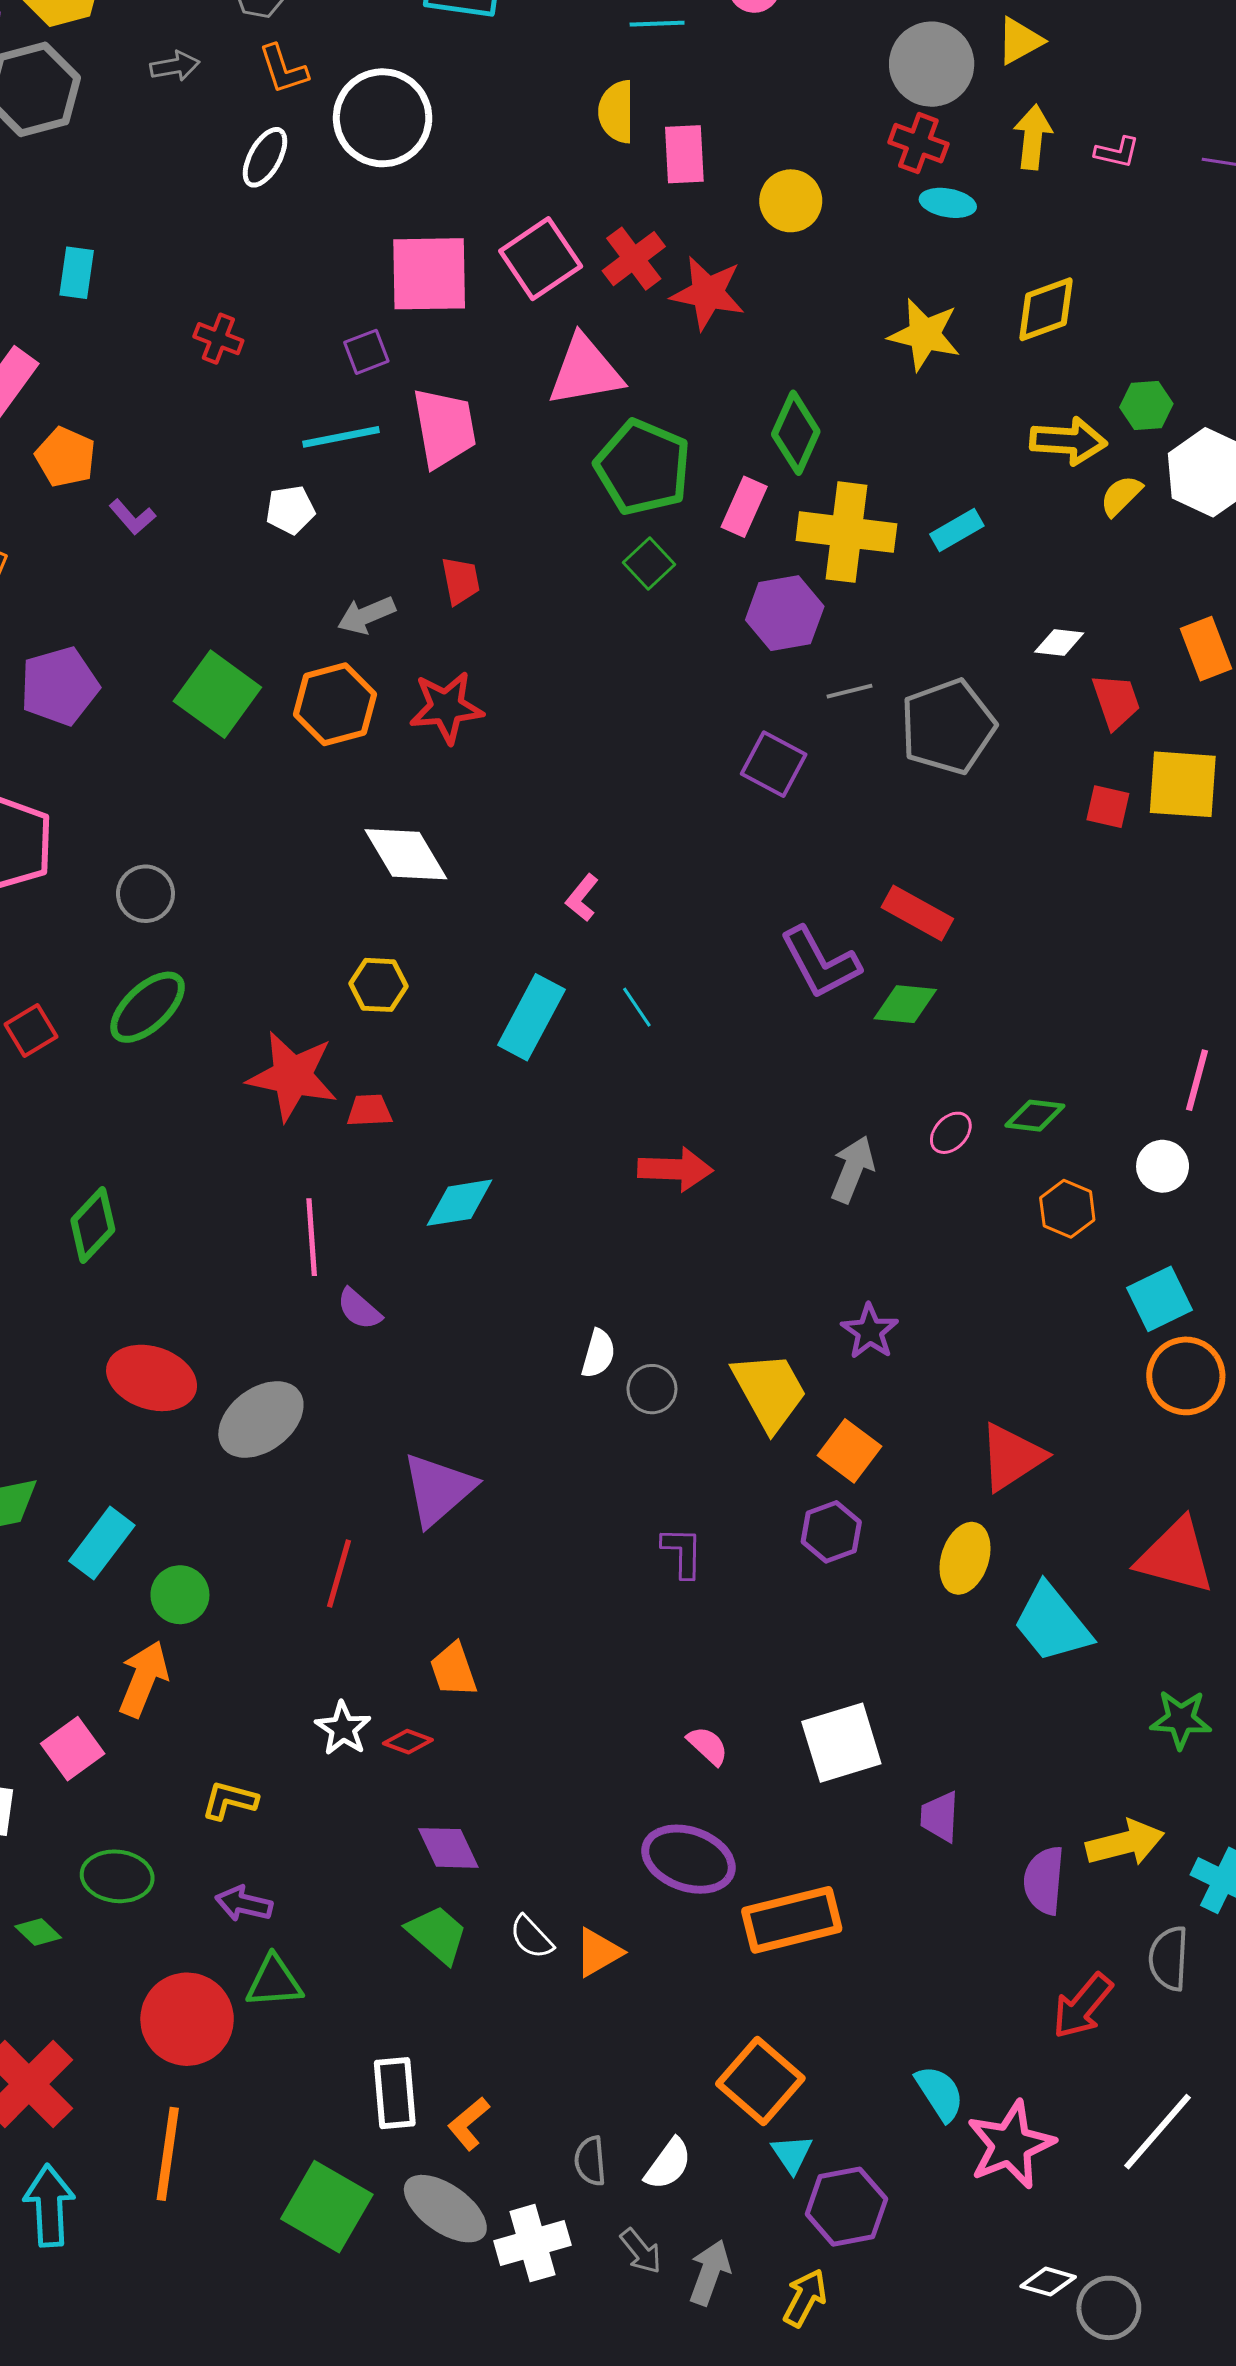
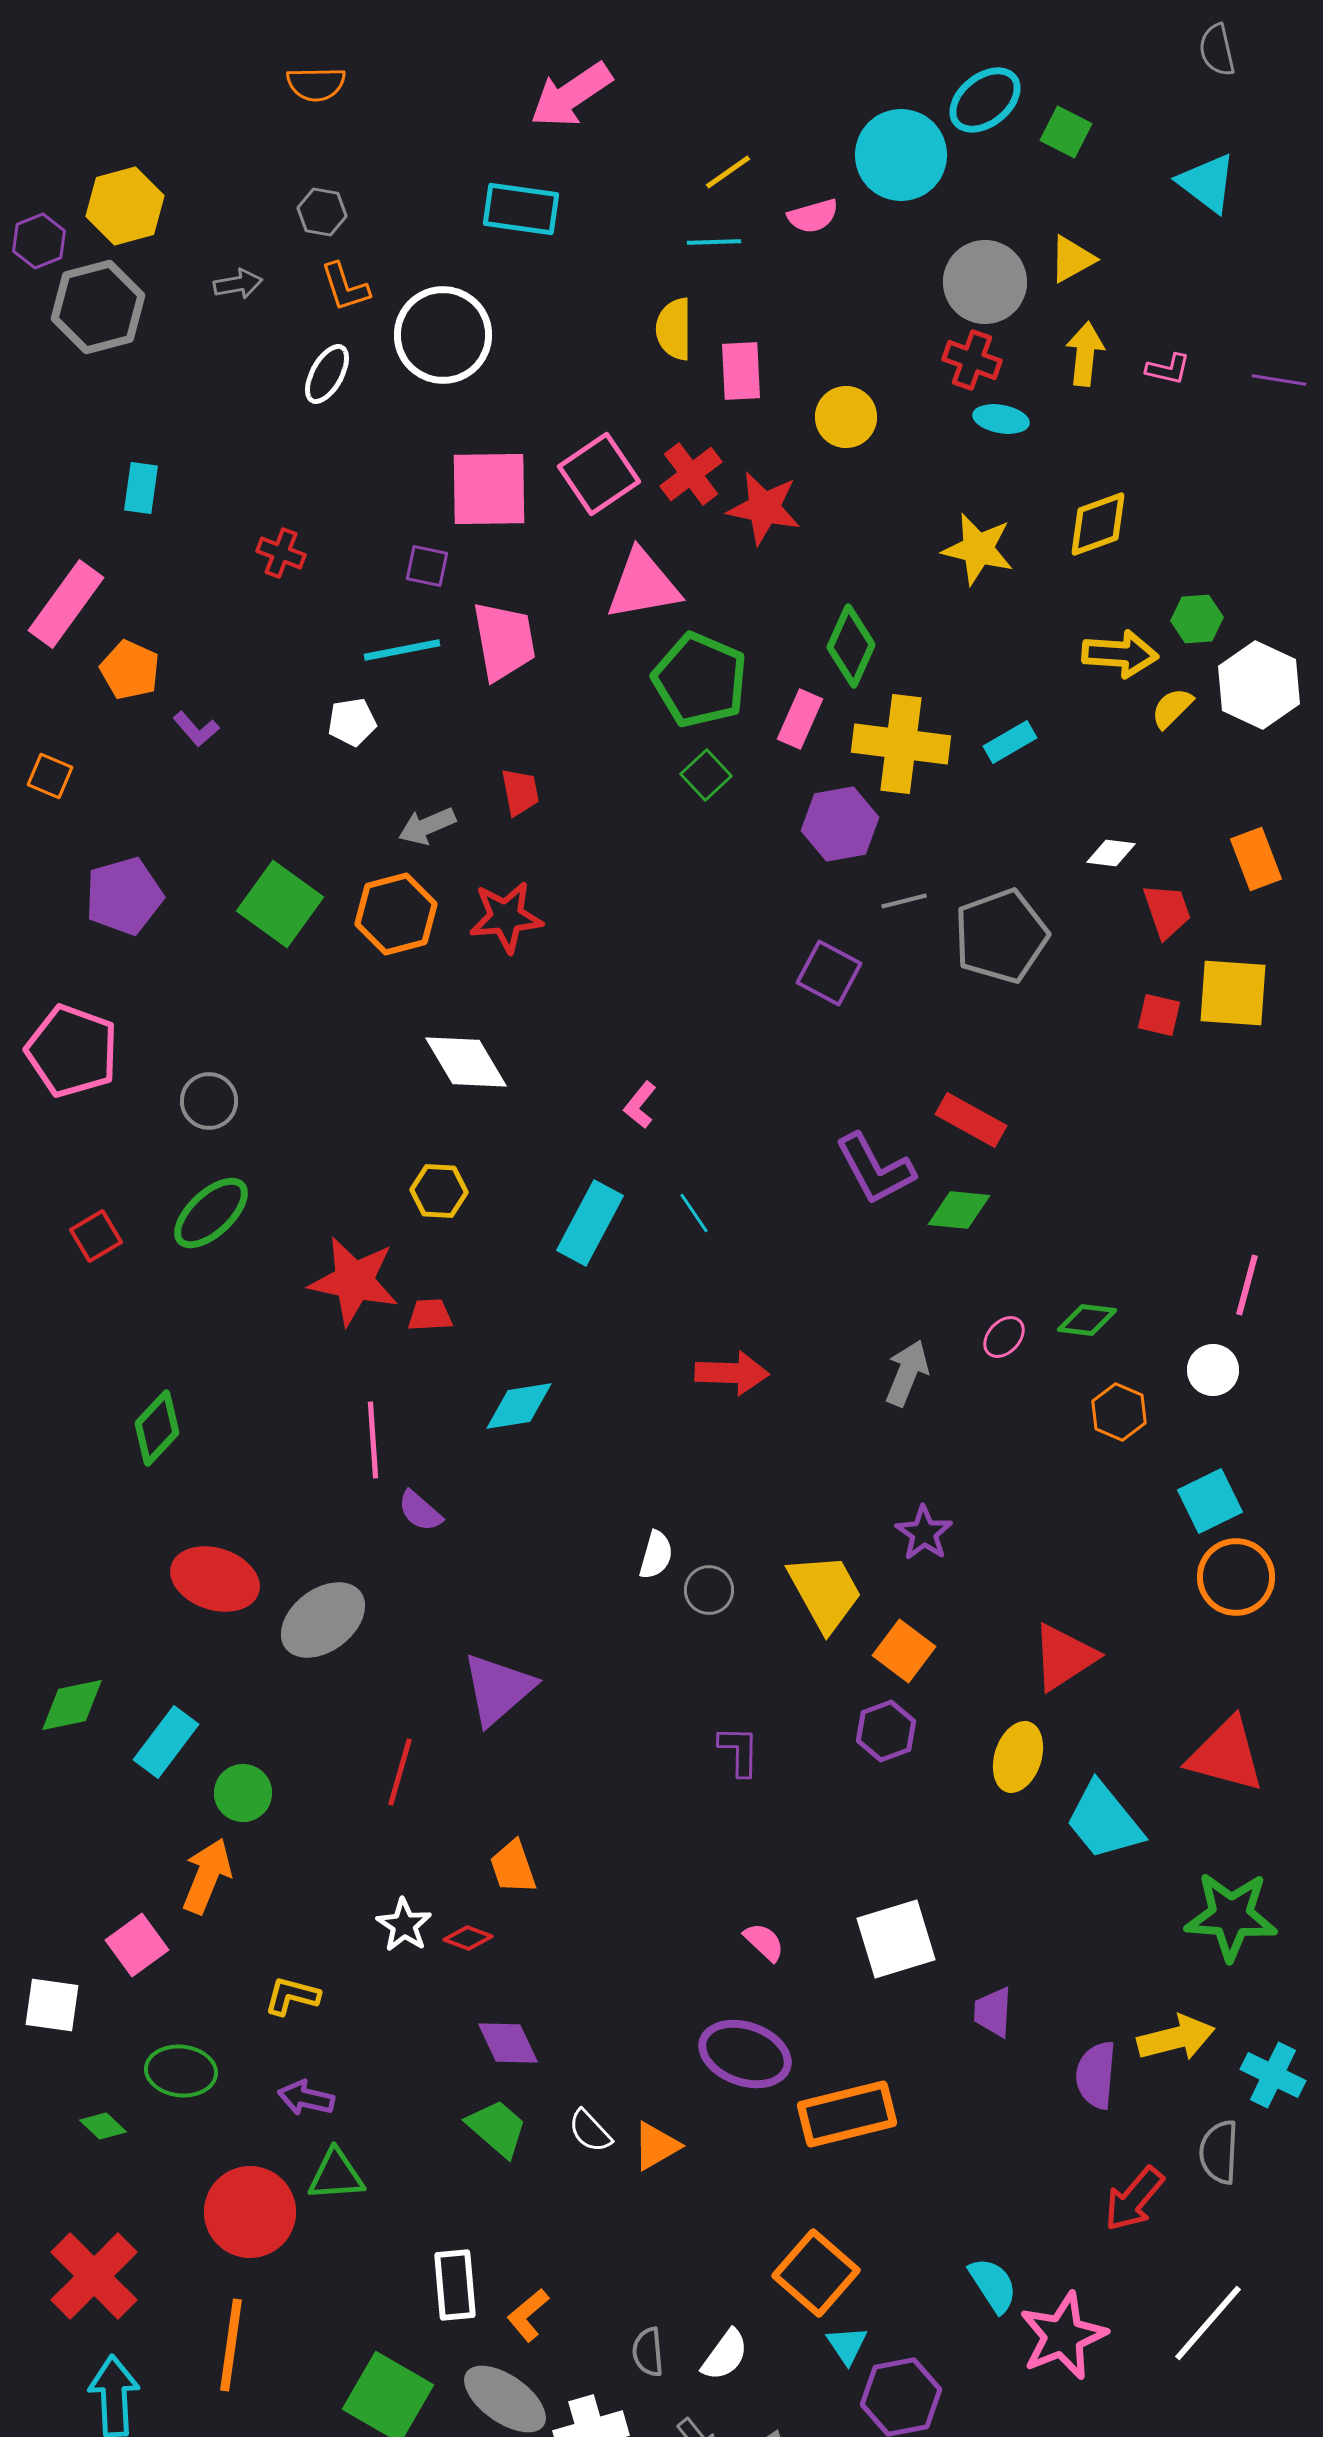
purple square: (366, 352) -> (427, 566), turned 33
green star: (1181, 1719) -> (1231, 1916), size x1.5

